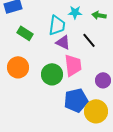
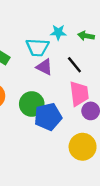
cyan trapezoid: (57, 25) -> (37, 47), turned 85
pink trapezoid: (73, 65) -> (79, 94), moved
blue pentagon: (76, 100) -> (48, 117), moved

